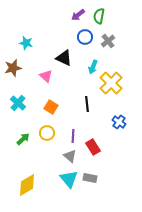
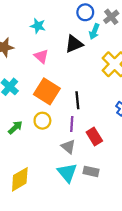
cyan star: (26, 43) -> (38, 26), moved
black triangle: (64, 58) -> (74, 44), moved, turned -48
cyan arrow: (93, 67) -> (94, 32), moved
black line: (87, 104) -> (77, 100), moved
orange square: (51, 107) -> (47, 91), size x1.6

